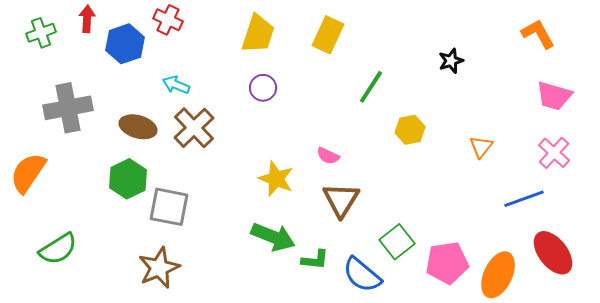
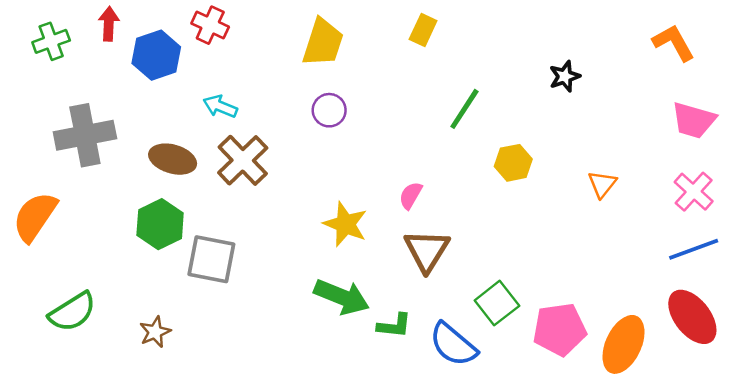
yellow rectangle: (328, 35) -> (423, 30), moved, size x0.7
pink semicircle: (328, 156) -> (411, 195), turned 95
blue line: (524, 199) -> (694, 249), moved
brown star: (159, 268) -> (155, 332), moved, size x0.6

